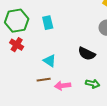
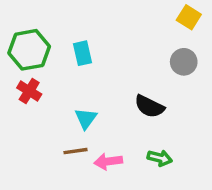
cyan triangle: (50, 61) -> (86, 118), turned 32

